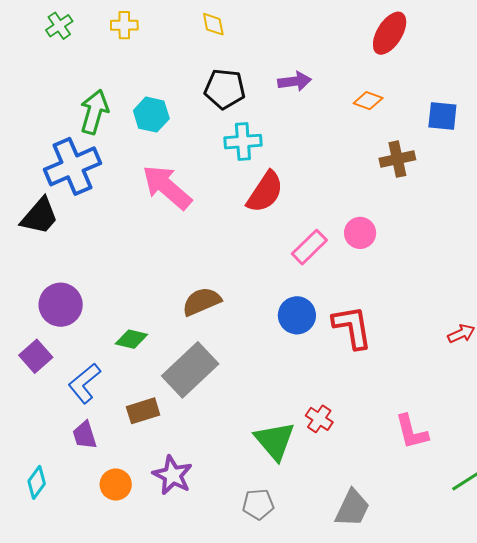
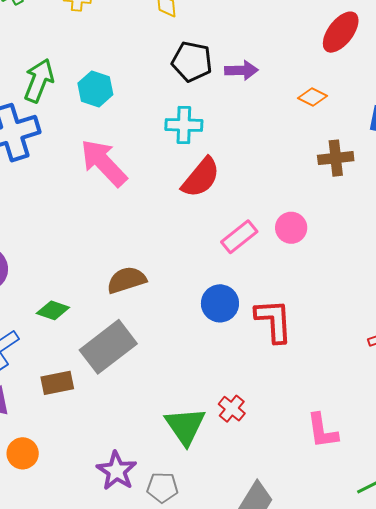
black pentagon: (225, 89) -> (192, 61), moved
purple star: (173, 475) -> (117, 471), moved

